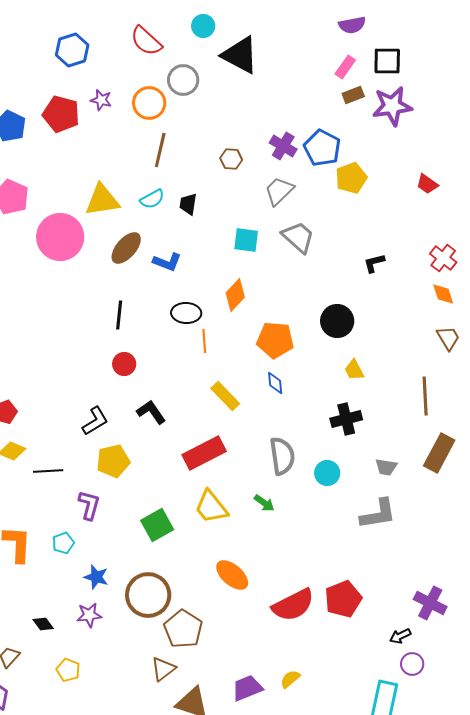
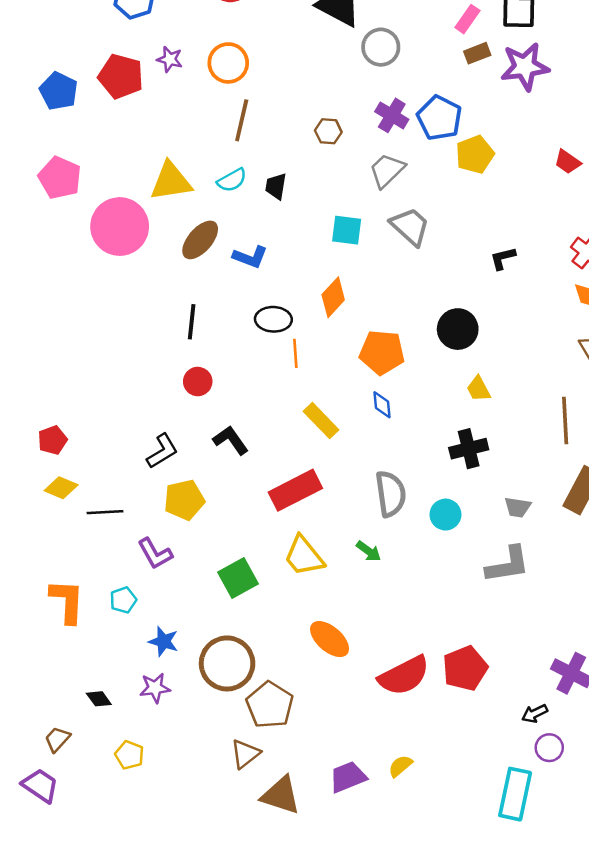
gray circle: (183, 80) -> (381, 47), moved
purple L-shape: (89, 505) -> (155, 554), turned 136

